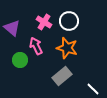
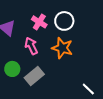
green circle: (20, 60) -> (12, 69), moved
gray rectangle: (62, 76) -> (34, 76), moved

